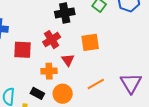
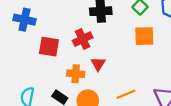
orange square: (90, 42) -> (144, 36), moved

